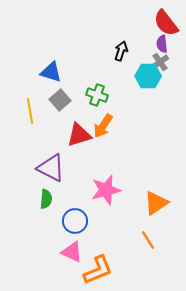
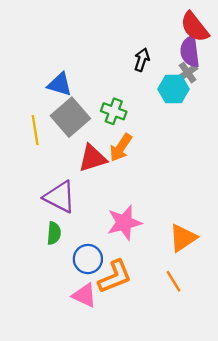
purple semicircle: (162, 44) -> (190, 52), size x1.5
gray square: (60, 100) -> (70, 117), size x1.5
orange L-shape: (98, 270) -> (115, 277), moved

